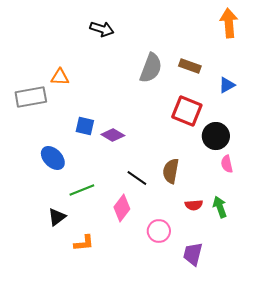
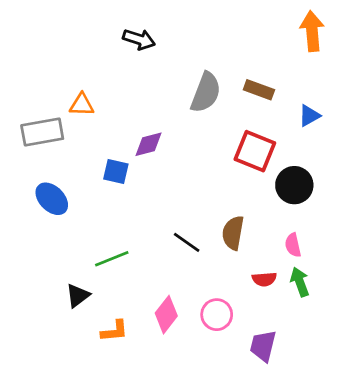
purple diamond: (113, 135) -> (149, 144), moved, turned -45
blue ellipse: (53, 158) -> (52, 199), moved
pink semicircle: (227, 164) -> (293, 245), moved
pink diamond: (122, 208) -> (166, 315), moved

